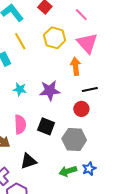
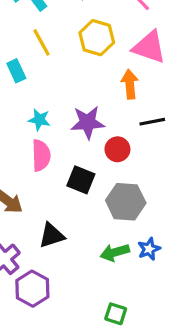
pink triangle: (87, 43) -> (149, 47), turned -30
red circle: (81, 109) -> (117, 149), moved
pink semicircle: (20, 124) -> (41, 155), moved

